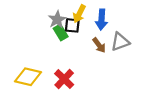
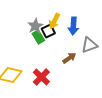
black square: (72, 25) -> (48, 31), turned -32
brown arrow: (99, 45) -> (69, 58), moved, turned -88

